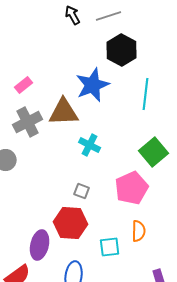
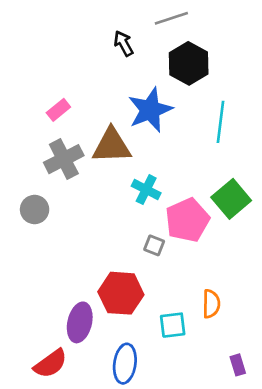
black arrow: (73, 15) -> (124, 43), moved
pink pentagon: (132, 188) -> (187, 220), moved
gray square: (82, 191) -> (154, 245), moved

